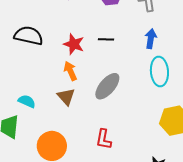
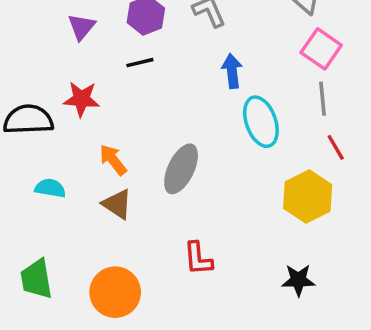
black line: (106, 39) -> (140, 63), moved
red star: (74, 44) -> (81, 99), moved
cyan semicircle: (27, 101) -> (50, 188), moved

